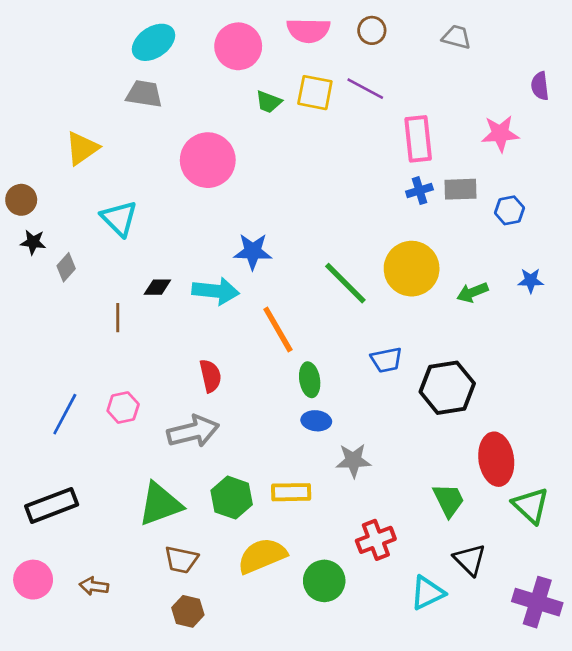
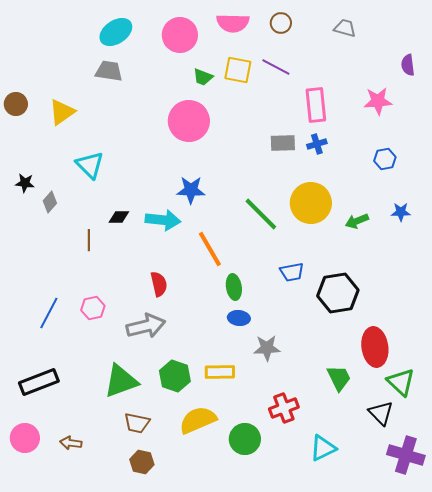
pink circle: (208, 160) -> (189, 121), moved
gray rectangle: (461, 189) -> (283, 143), moved
brown circle: (21, 200) -> (16, 104), moved
black triangle: (470, 560) -> (381, 413), moved

